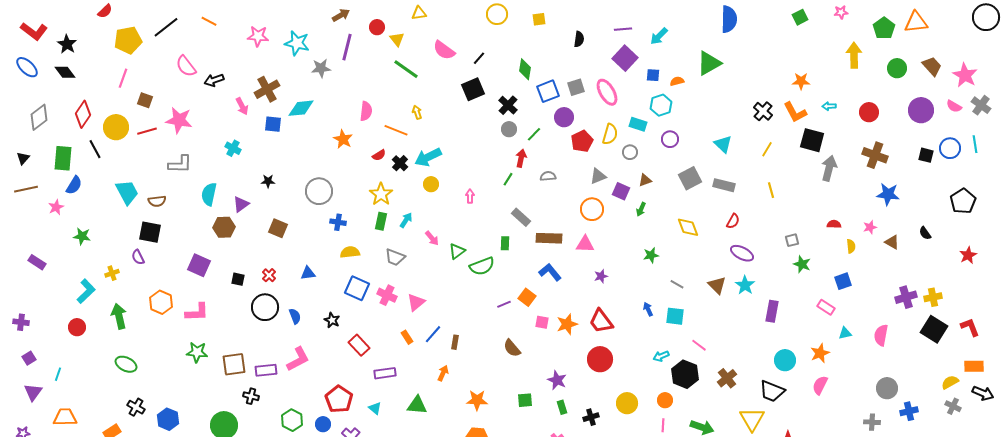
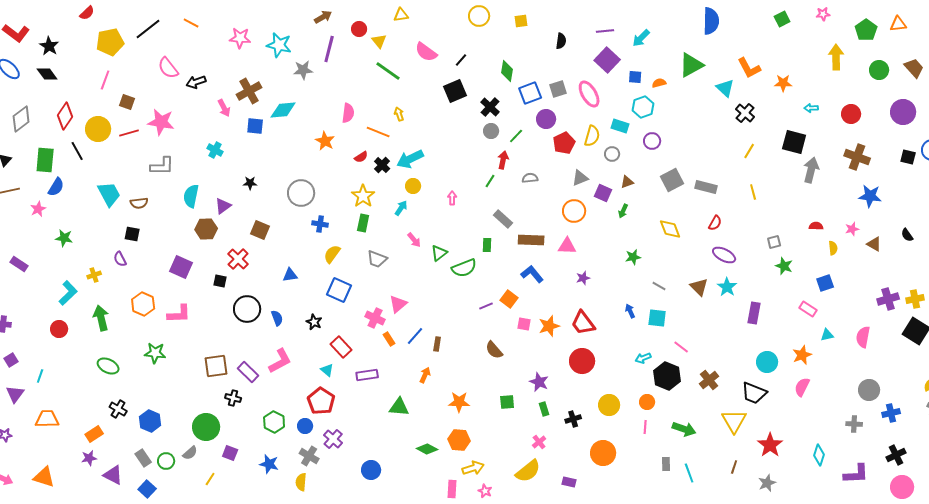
orange triangle: (916, 22) -> (898, 24), size x0.7
orange L-shape: (795, 112) -> (749, 68), moved
cyan triangle: (723, 144) -> (725, 88), moved
cyan arrow: (406, 220) -> (401, 208), moved
black square: (150, 232) -> (132, 234), size x0.7
yellow semicircle: (350, 252) -> (332, 254), turned -48
red cross: (269, 275) -> (238, 259), moved, size x1.5
pink cross: (387, 295) -> (375, 318), moved
green star: (197, 352) -> (155, 353), moved
purple rectangle: (266, 370) -> (248, 372), turned 50
cyan triangle: (375, 408) -> (327, 370), moved

